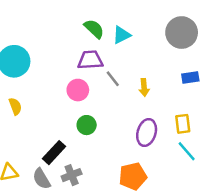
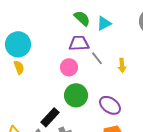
yellow semicircle: (15, 106) -> (19, 67), moved
green circle: (87, 125) -> (76, 95), size x1.5
purple ellipse: (147, 133) -> (110, 105), moved, turned -70

